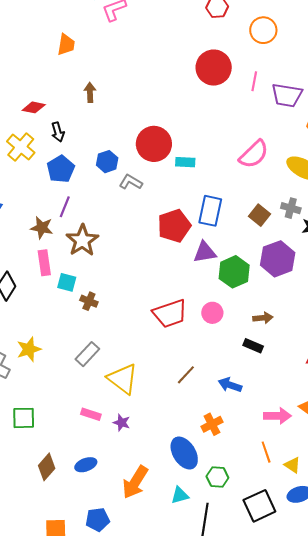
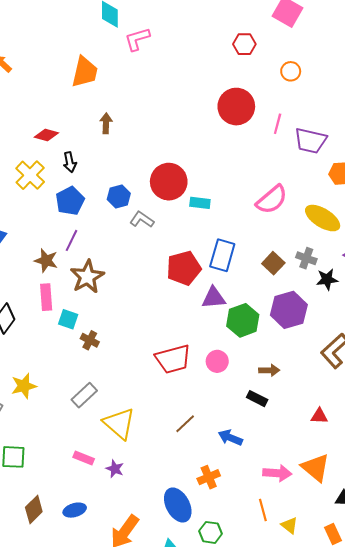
orange circle: (263, 30) -> (291, 71), size x0.7
orange trapezoid: (66, 45) -> (85, 72), size x1.4

